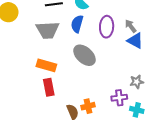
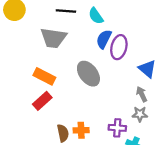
blue semicircle: (77, 24) -> (104, 39), moved
gray arrow: (131, 26) -> (142, 94), moved
red rectangle: (49, 87) -> (42, 101), turned 48

